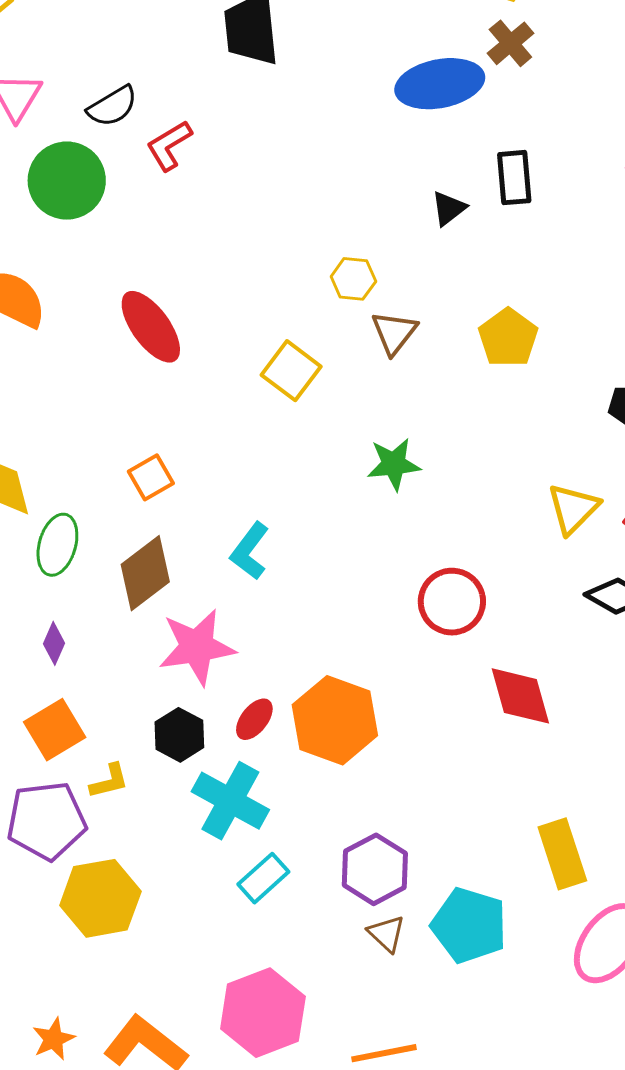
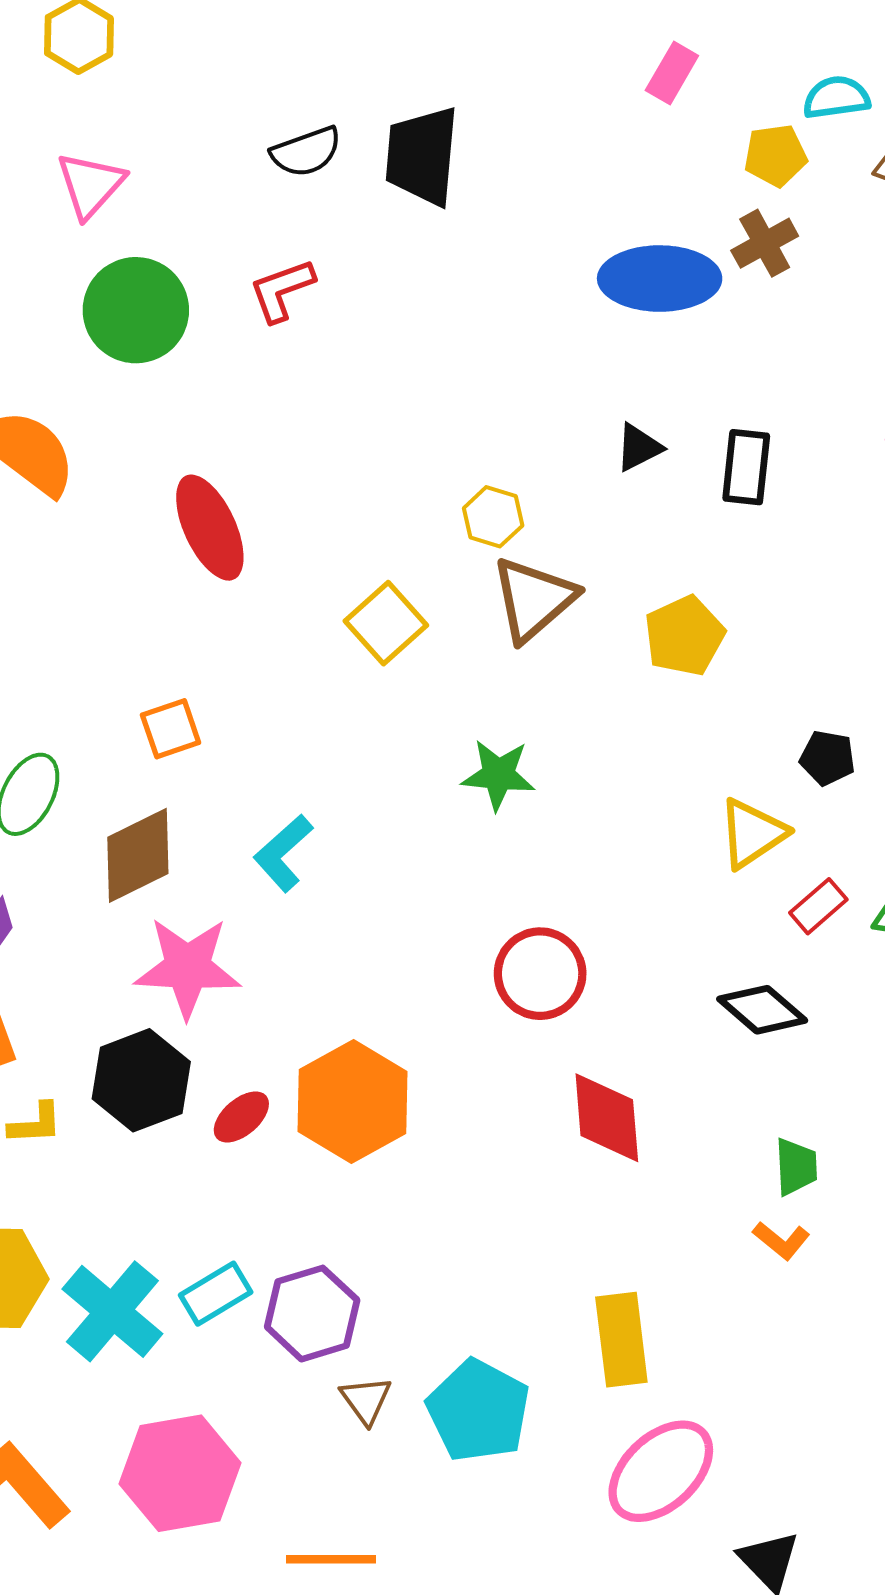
black semicircle: (112, 106) -> (306, 152), moved
black rectangle: (514, 178) -> (746, 467), moved
brown triangle: (394, 333) -> (534, 599), size x1.4
yellow triangle: (573, 509) -> (752, 833), moved
red ellipse: (254, 719) -> (241, 1117), moved
black hexagon: (179, 735) -> (141, 1080), size x1.4
cyan cross: (230, 801) -> (112, 1311), moved
purple hexagon: (375, 869) -> (312, 1314), moved

